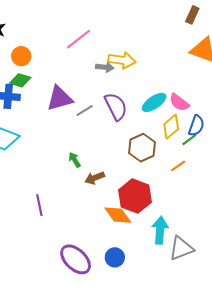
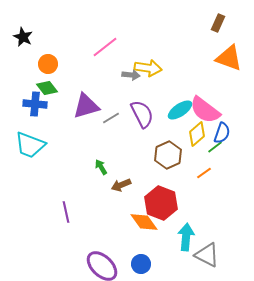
green diamond: (20, 80) -> (47, 88), turned 35
pink semicircle: (179, 102) -> (205, 110), size x1.5
gray triangle: (181, 248) -> (207, 255), turned 48

